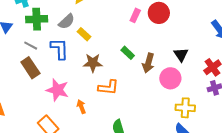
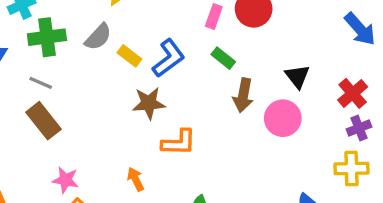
blue L-shape: (60, 49) -> (169, 58), moved, turned 60
green rectangle: (128, 53) -> (223, 58), moved
pink star: (57, 90) -> (65, 180), moved, size x0.7
yellow cross: (185, 108) -> (351, 168), moved

